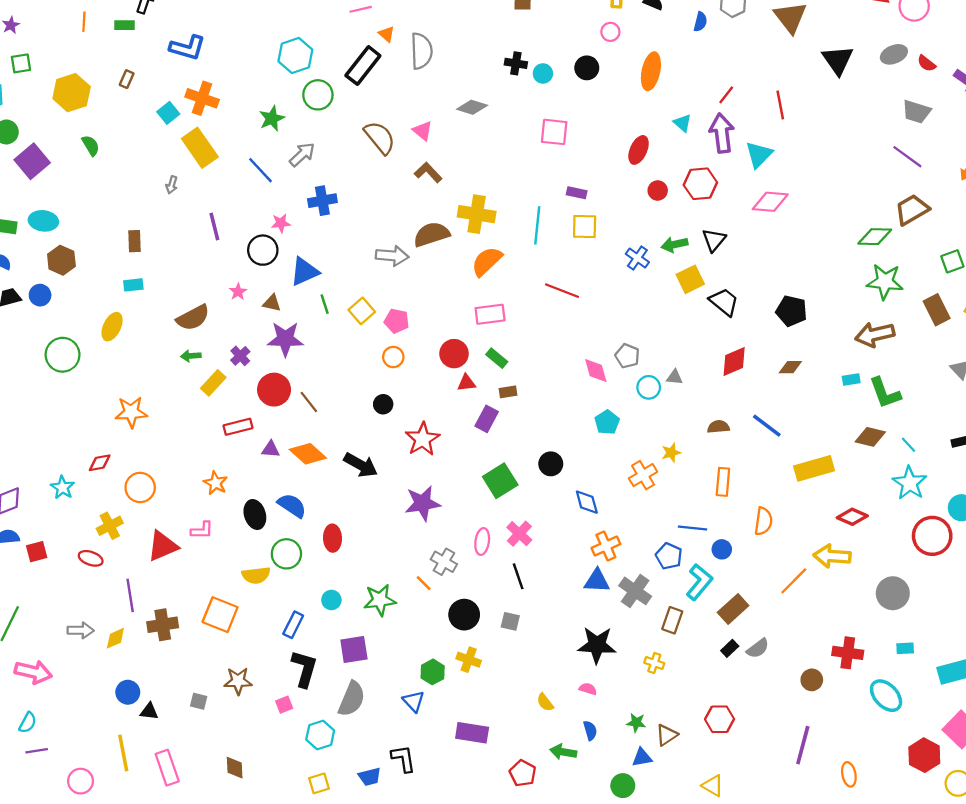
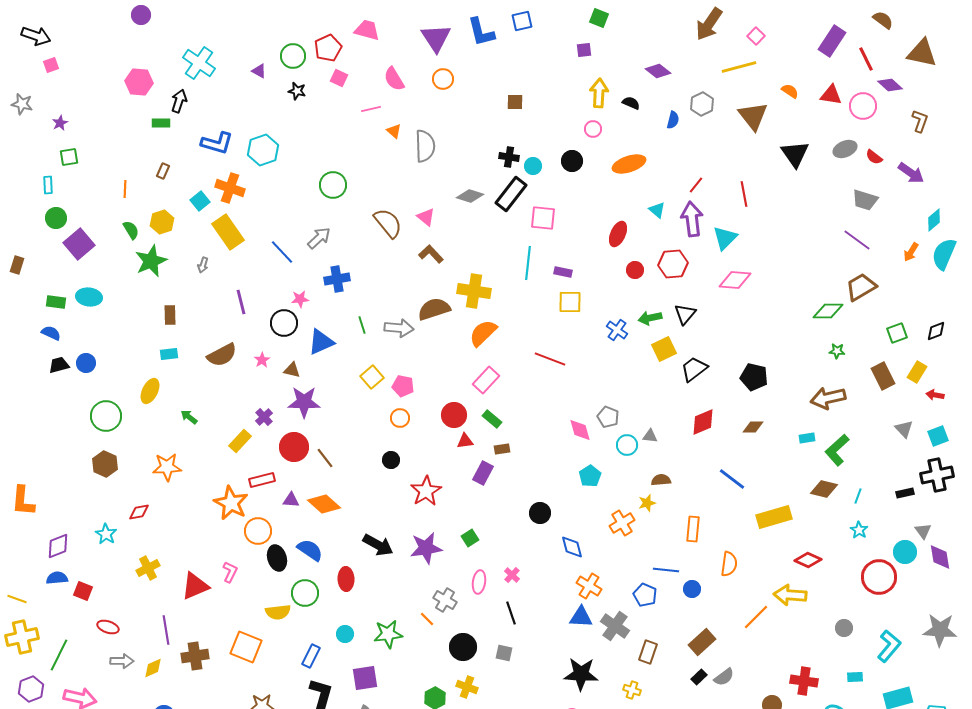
orange line: (84, 22) -> (125, 189), moved
cyan hexagon: (295, 55) -> (263, 150), moved
black rectangle: (363, 66) -> (511, 194), moved
orange ellipse: (651, 71) -> (629, 164), turned 60
yellow hexagon: (72, 93) -> (162, 222), moved, size x0.7
green star: (272, 118) -> (151, 261), moved, size x1.4
cyan line: (537, 225) -> (528, 263), moved
brown hexagon: (61, 260) -> (105, 464), moved
green star: (885, 282) -> (837, 351), size x0.5
black trapezoid: (724, 302) -> (694, 369), turned -76
green line: (325, 304) -> (362, 325), moved
pink rectangle: (490, 314) -> (486, 380), turned -40
brown semicircle: (193, 318) -> (222, 355), moved
green arrow: (191, 356) -> (189, 417), moved, turned 42
green L-shape: (885, 393) -> (837, 450), turned 68
brown semicircle: (718, 427) -> (661, 480), moved
cyan line: (909, 445) -> (858, 496), turned 63
black arrow: (361, 465) -> (378, 545), moved
green square: (500, 481) -> (470, 538), moved, size x0.6
orange star: (216, 483) -> (231, 503), moved, size x1.6
cyan star: (910, 483) -> (859, 530), size x0.6
orange circle: (140, 487) -> (258, 531), moved
pink L-shape: (202, 530) -> (230, 572), turned -65
pink cross: (519, 534) -> (512, 575), size x0.7
orange cross: (606, 546) -> (589, 586), turned -35
red square: (37, 552) -> (83, 591), turned 36
red ellipse: (91, 558) -> (108, 627), moved
cyan L-shape: (699, 582) -> (889, 646), moved
gray circle: (893, 593) -> (844, 628), size x0.6

